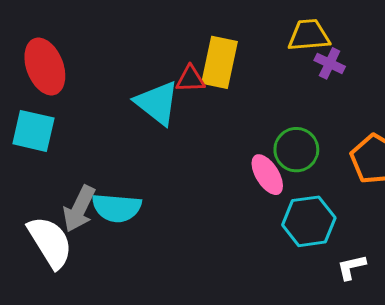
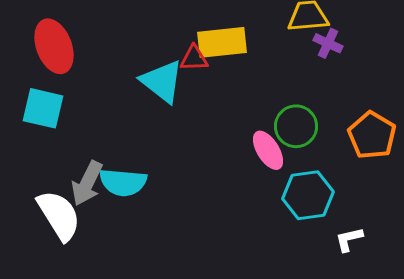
yellow rectangle: (219, 62) -> (222, 42), turned 72

